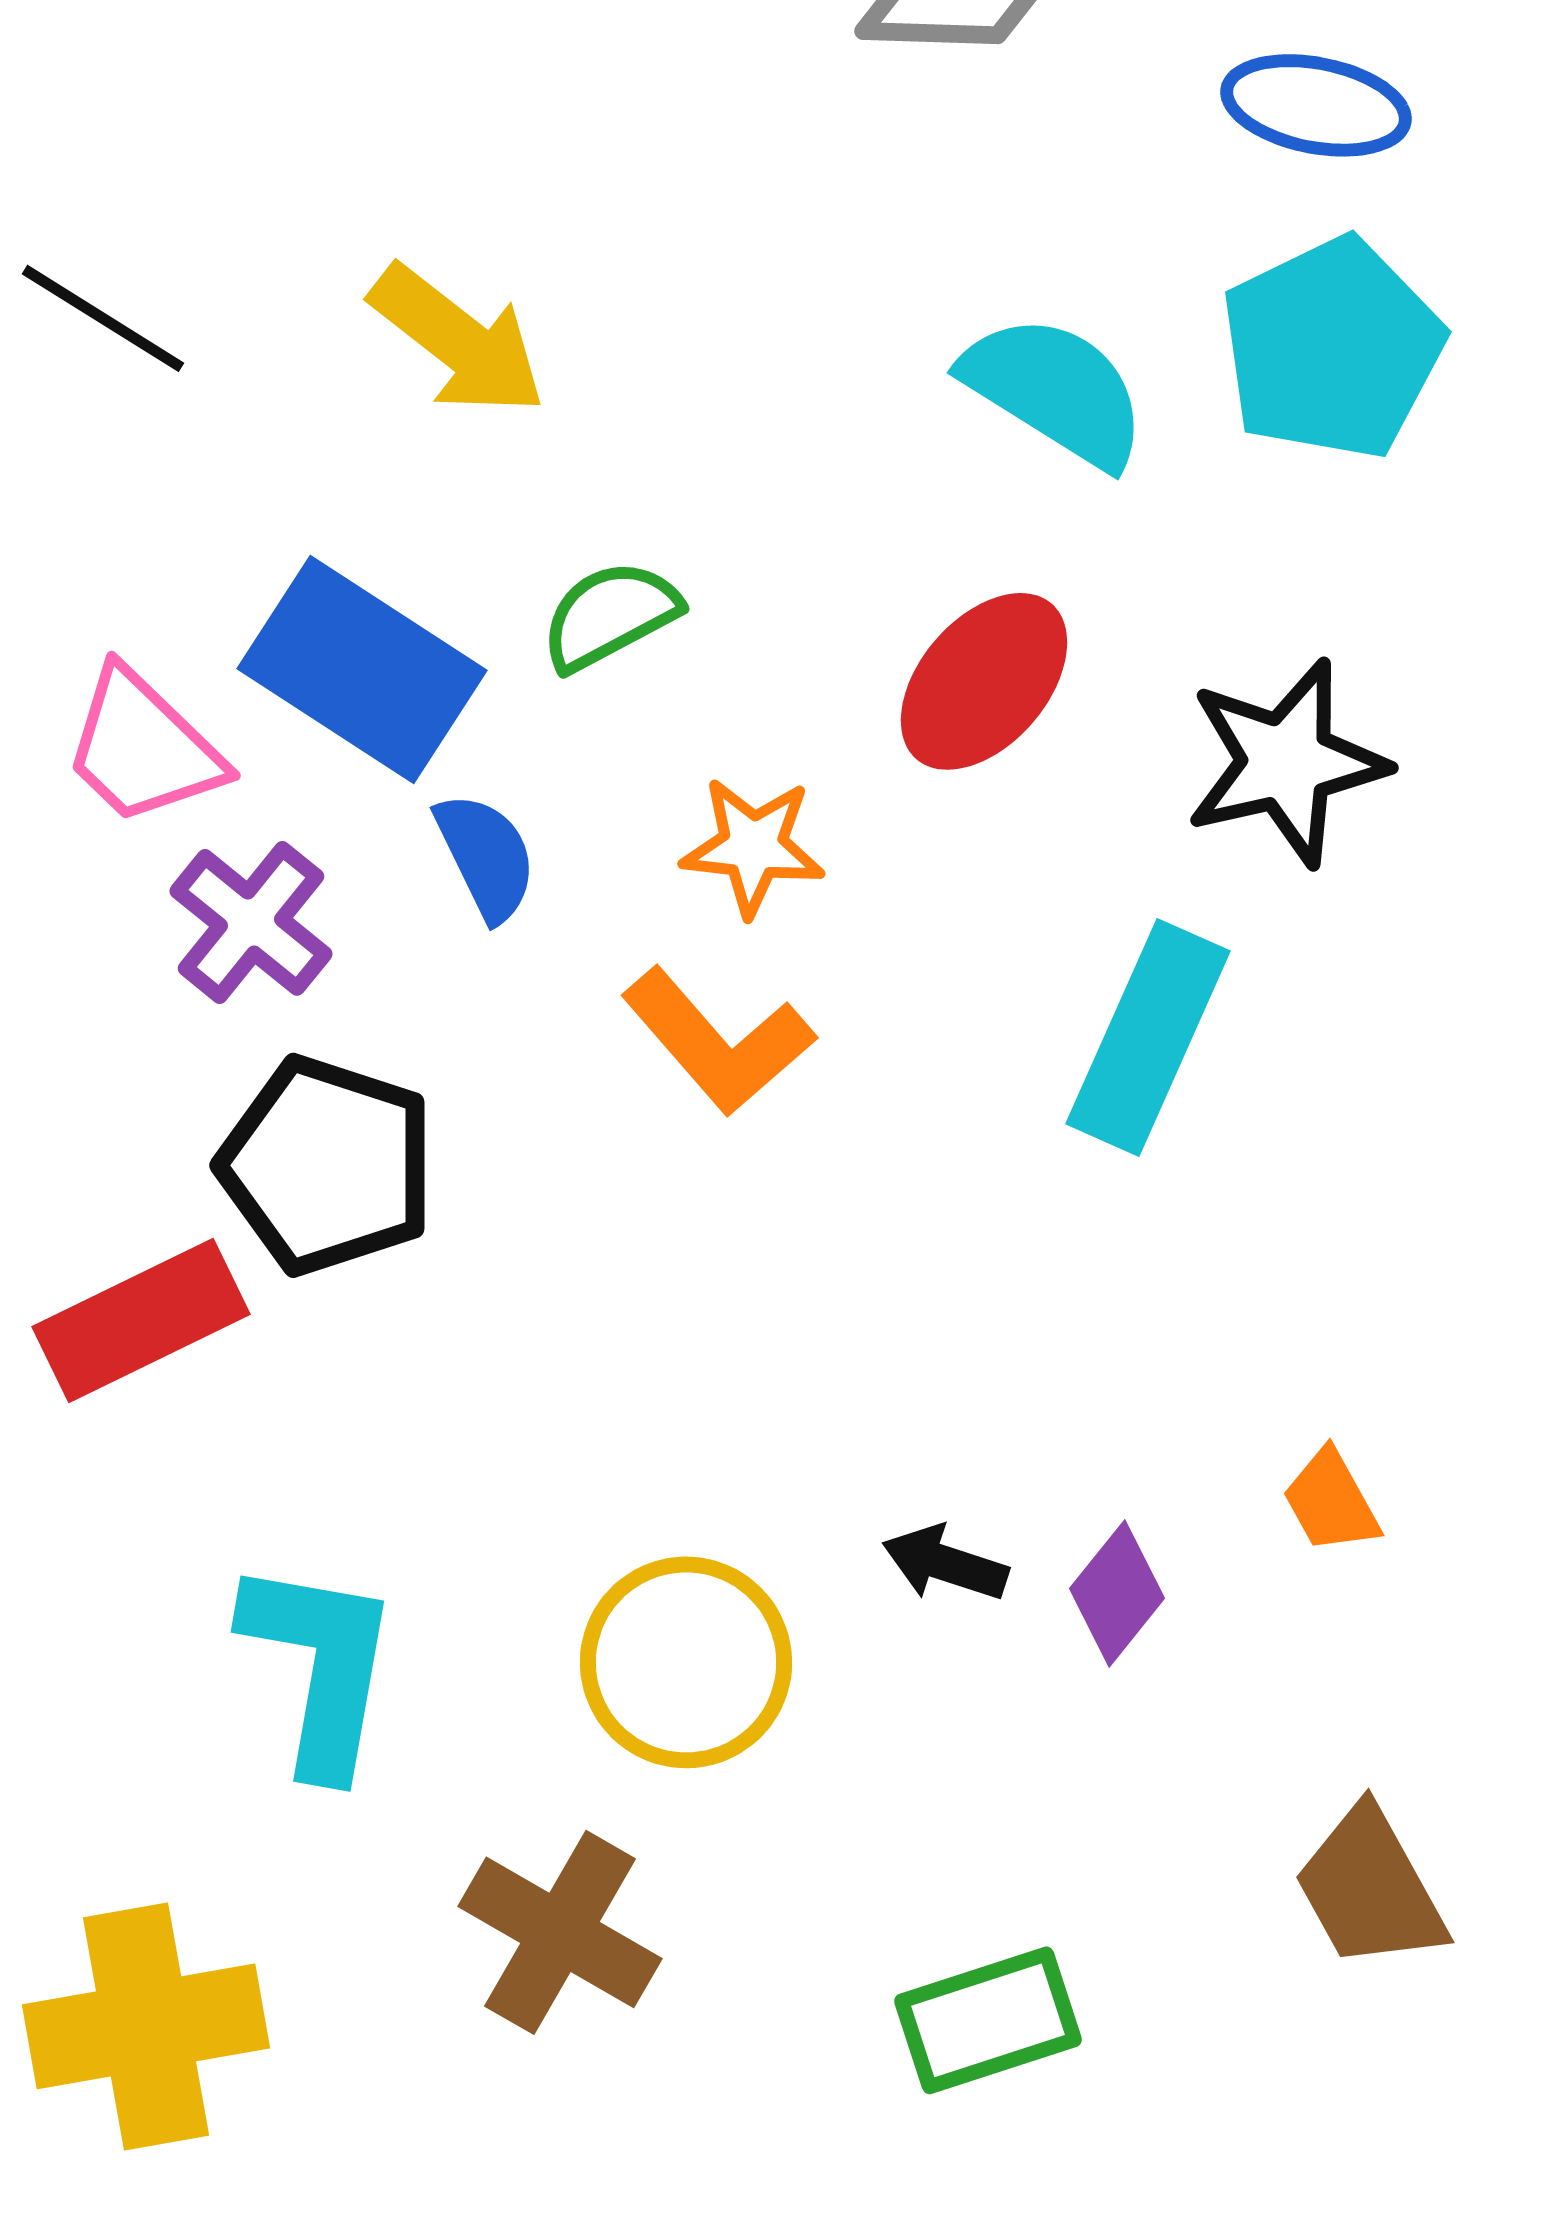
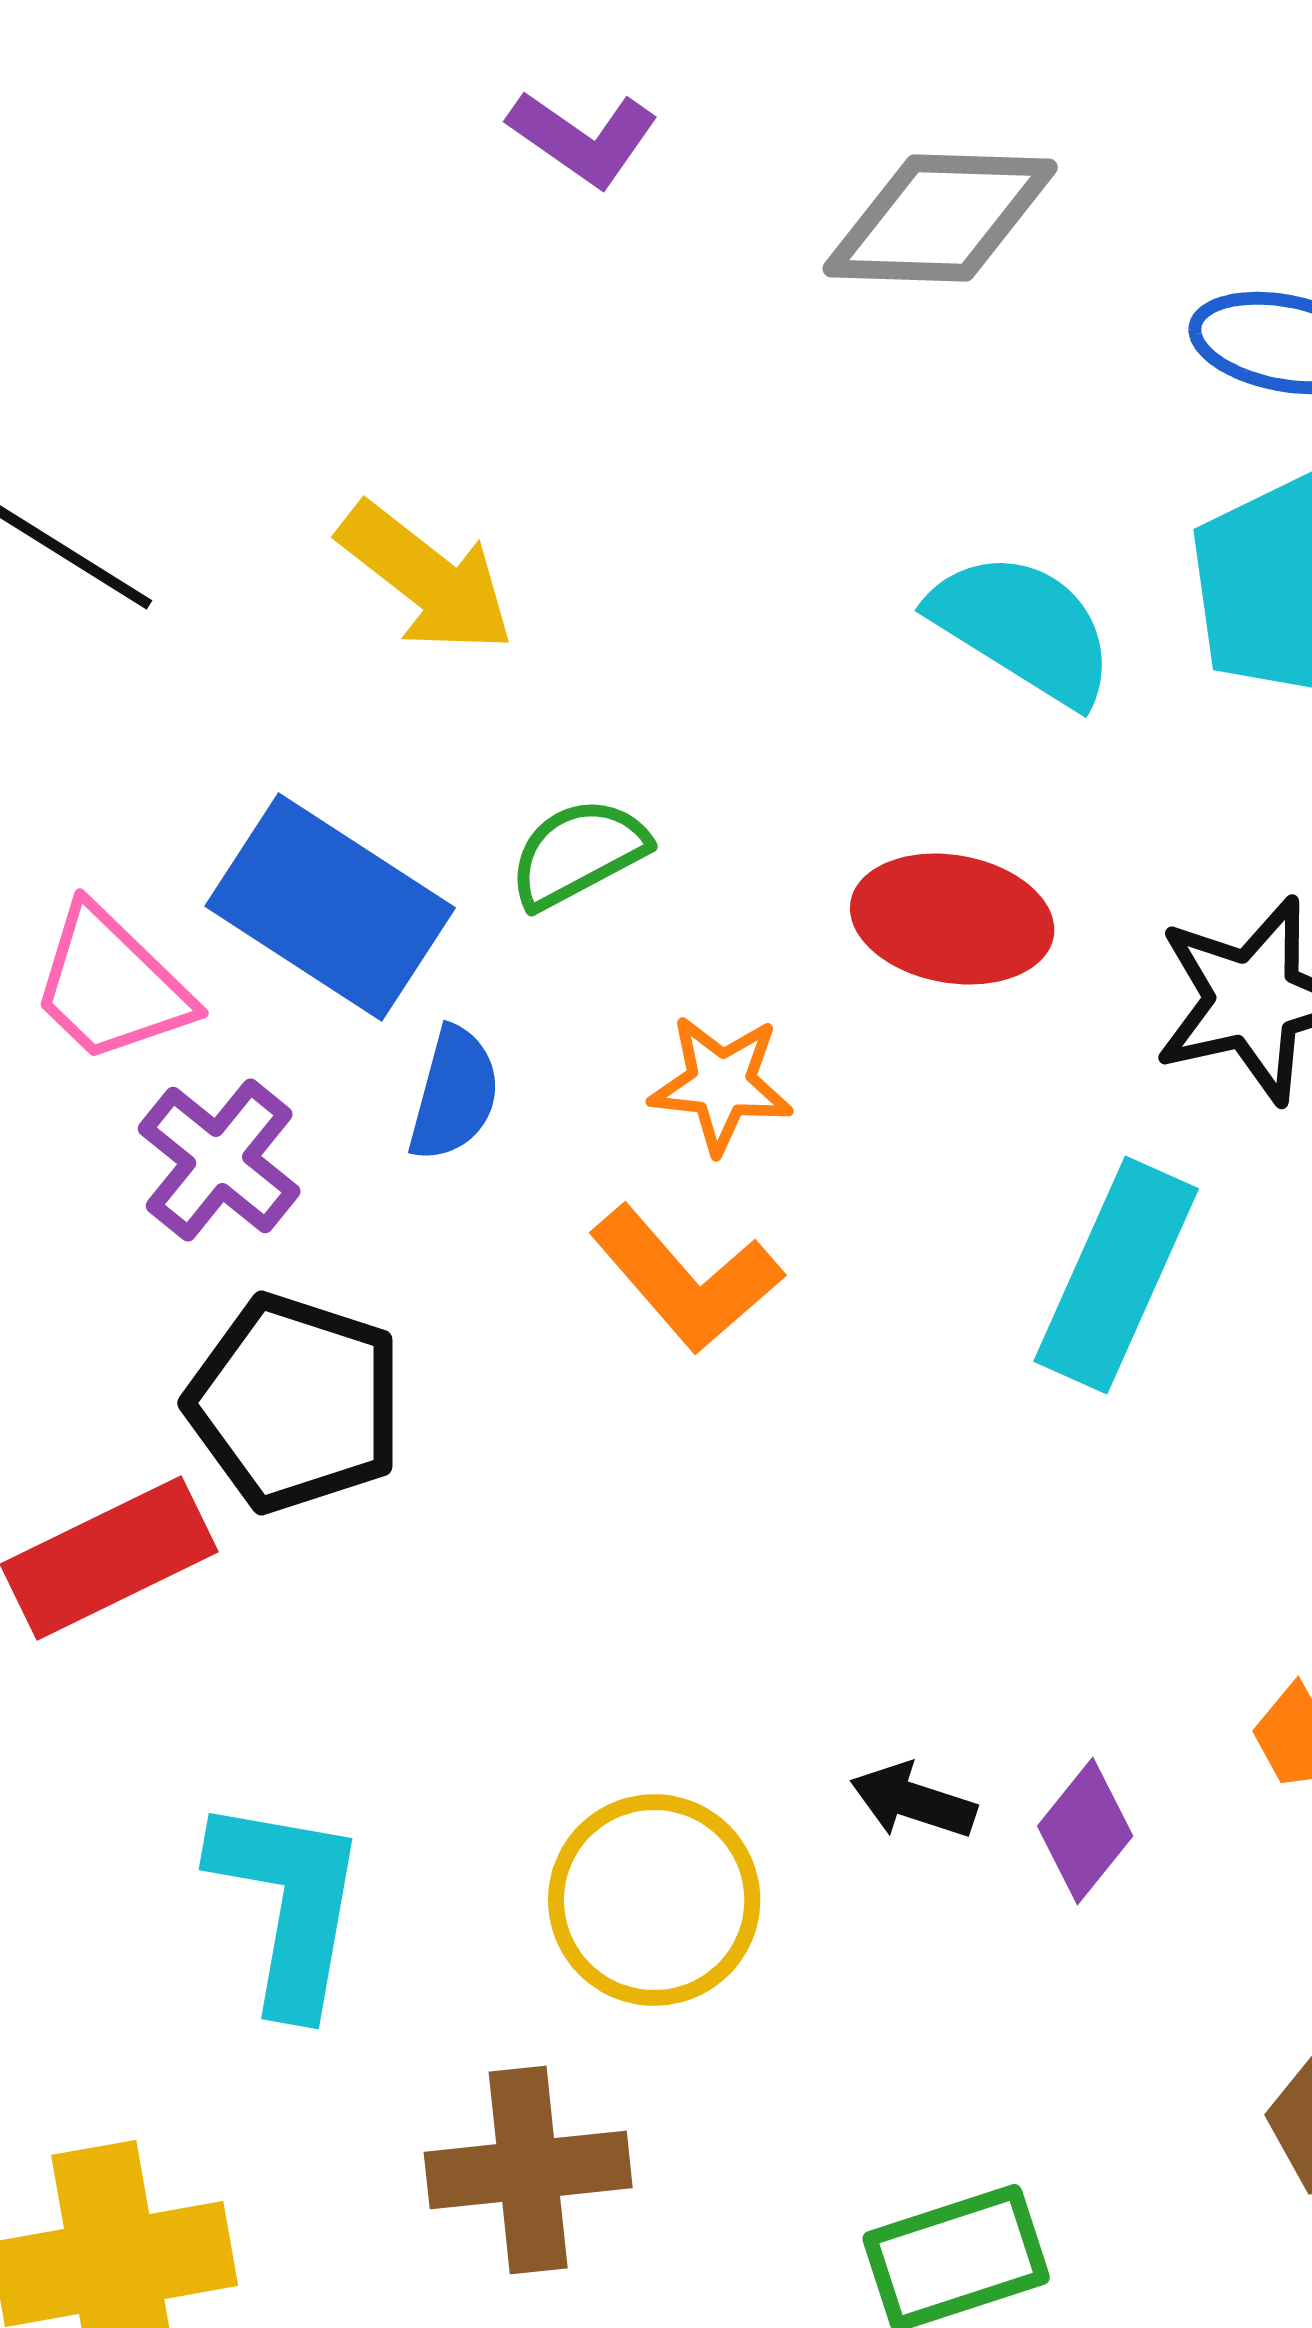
red ellipse: (984, 681) -> (952, 919), turned 59
blue semicircle: (486, 856) -> (454, 1094), turned 41
brown cross: (560, 1932) -> (528, 2170), turned -36

